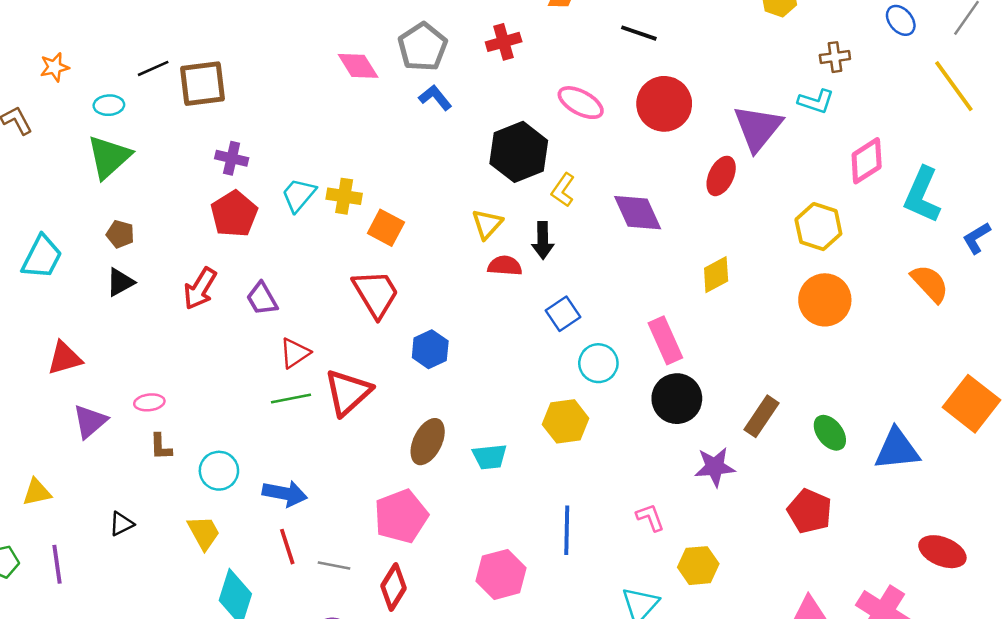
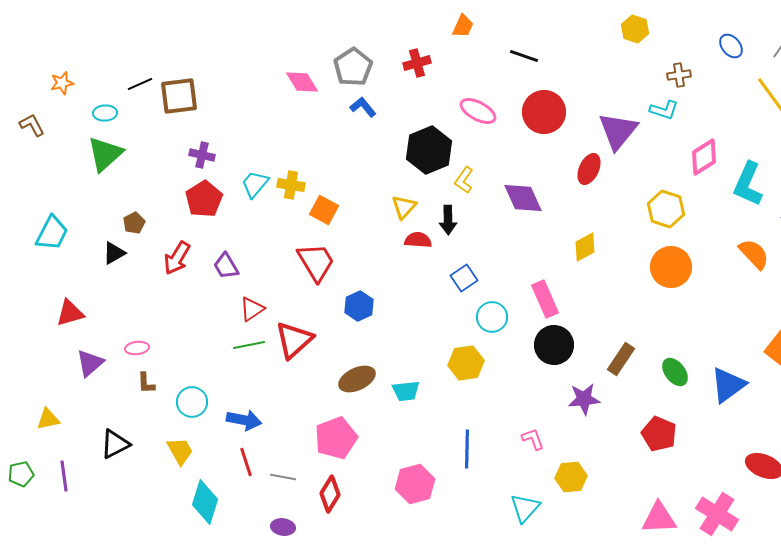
brown pentagon: (120, 234) -> (134, 223), moved, turned 30
brown ellipse: (428, 442) -> (357, 379), turned 39
blue triangle: (897, 449) -> (728, 385), turned -30
black triangle: (122, 524) -> (115, 444), size x1.5

